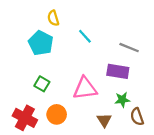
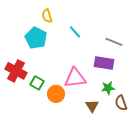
green square: (42, 84) -> (37, 83), moved
orange circle: (57, 114) -> (56, 94), moved
red cross: (25, 118) -> (16, 71), moved

